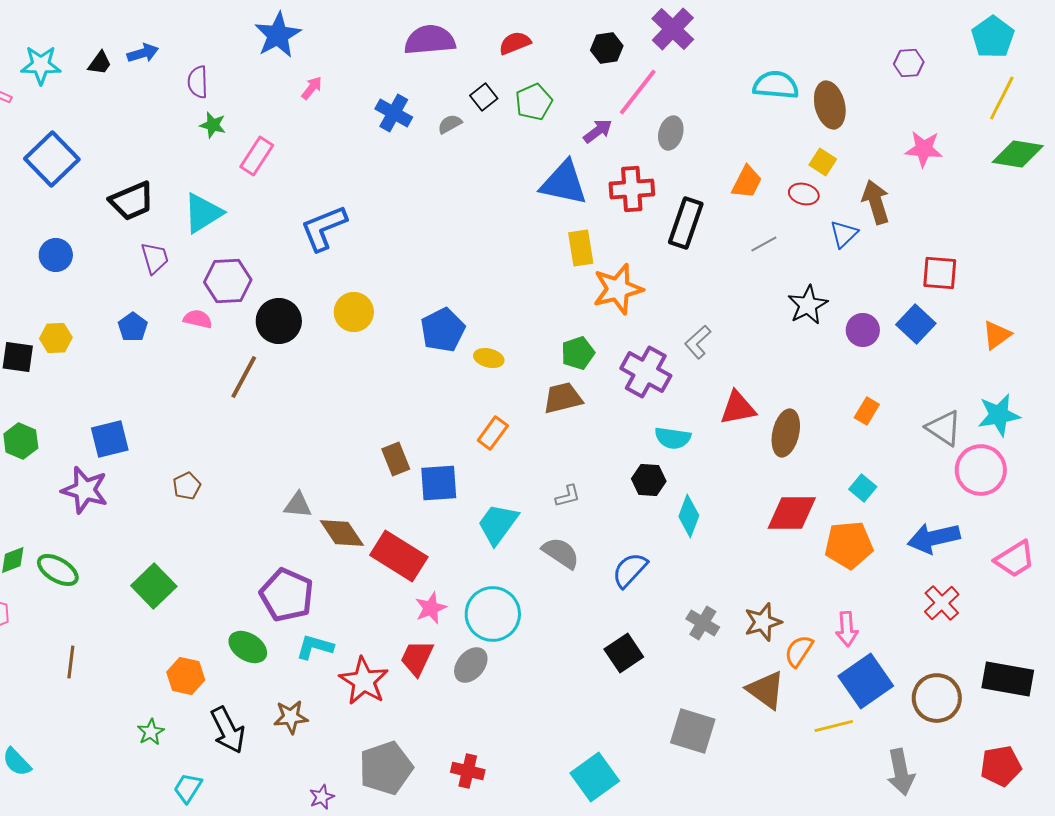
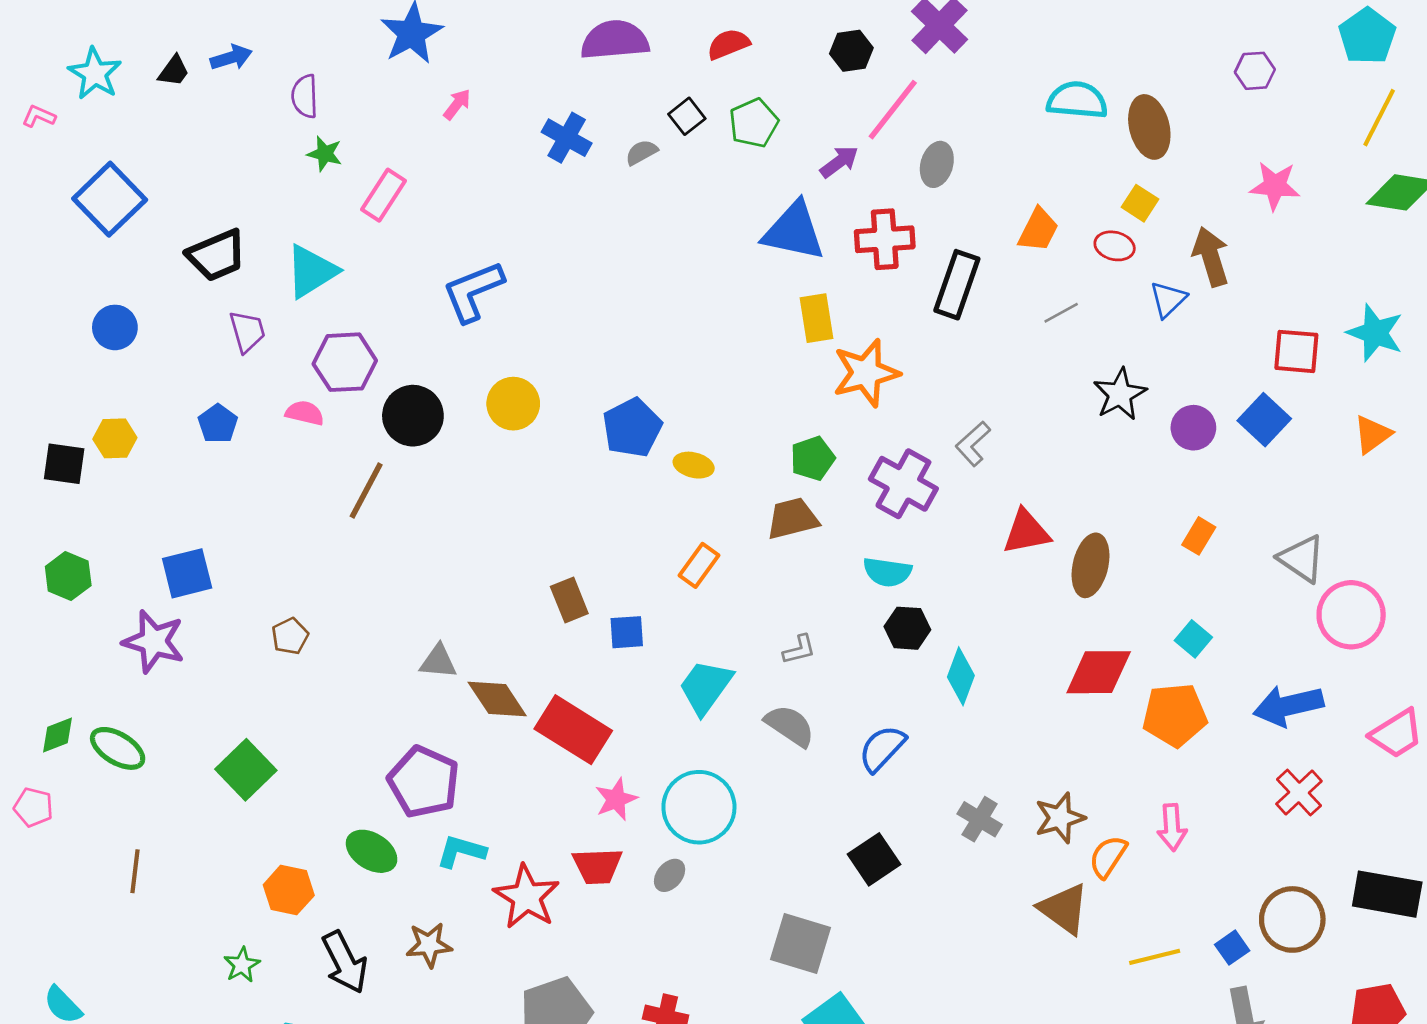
cyan star: (41, 65) -> (95, 74), turned 30
cyan star: (999, 415) -> (1375, 333), moved, turned 30
cyan semicircle: (673, 438) -> (887, 572), moved
blue square: (439, 483) -> (627, 632), size x0.7
red trapezoid: (417, 658) -> (597, 866), turned -117
gray ellipse: (471, 665) -> (670, 875), size x0.7
blue square: (866, 681) -> (1232, 948), moved, size x0.5
gray square: (693, 731) -> (800, 944), moved

